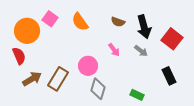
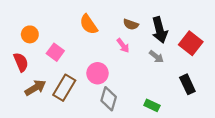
pink square: (50, 19) -> (55, 52), moved
orange circle: (27, 31) -> (30, 34), size x0.6
pink arrow: (114, 50) -> (123, 45), moved

